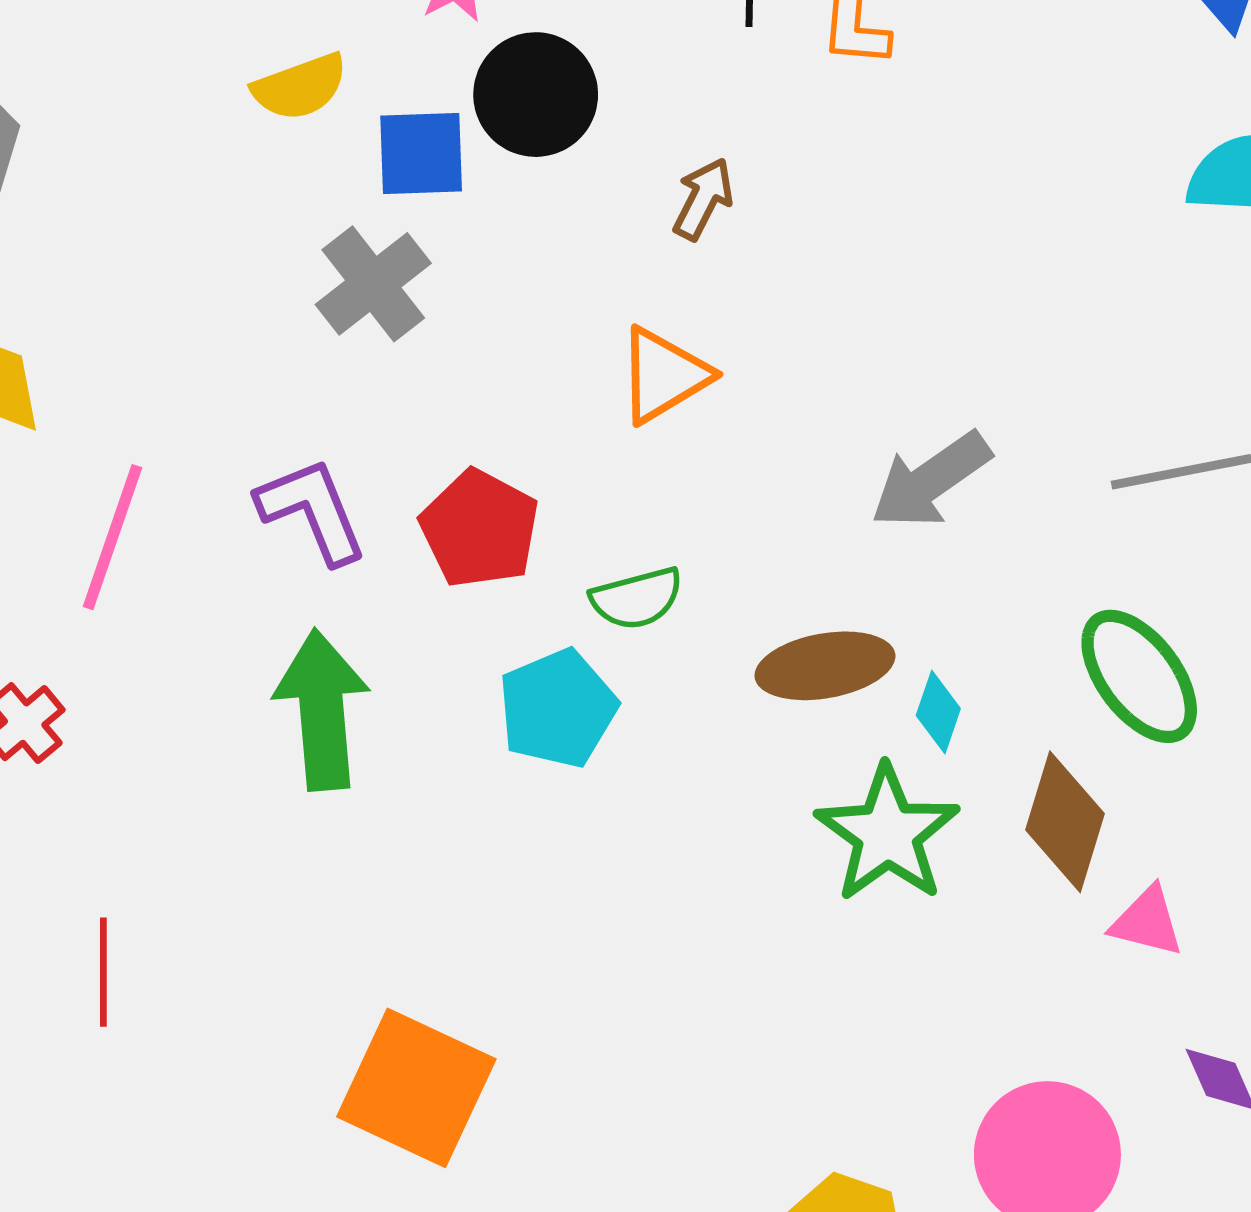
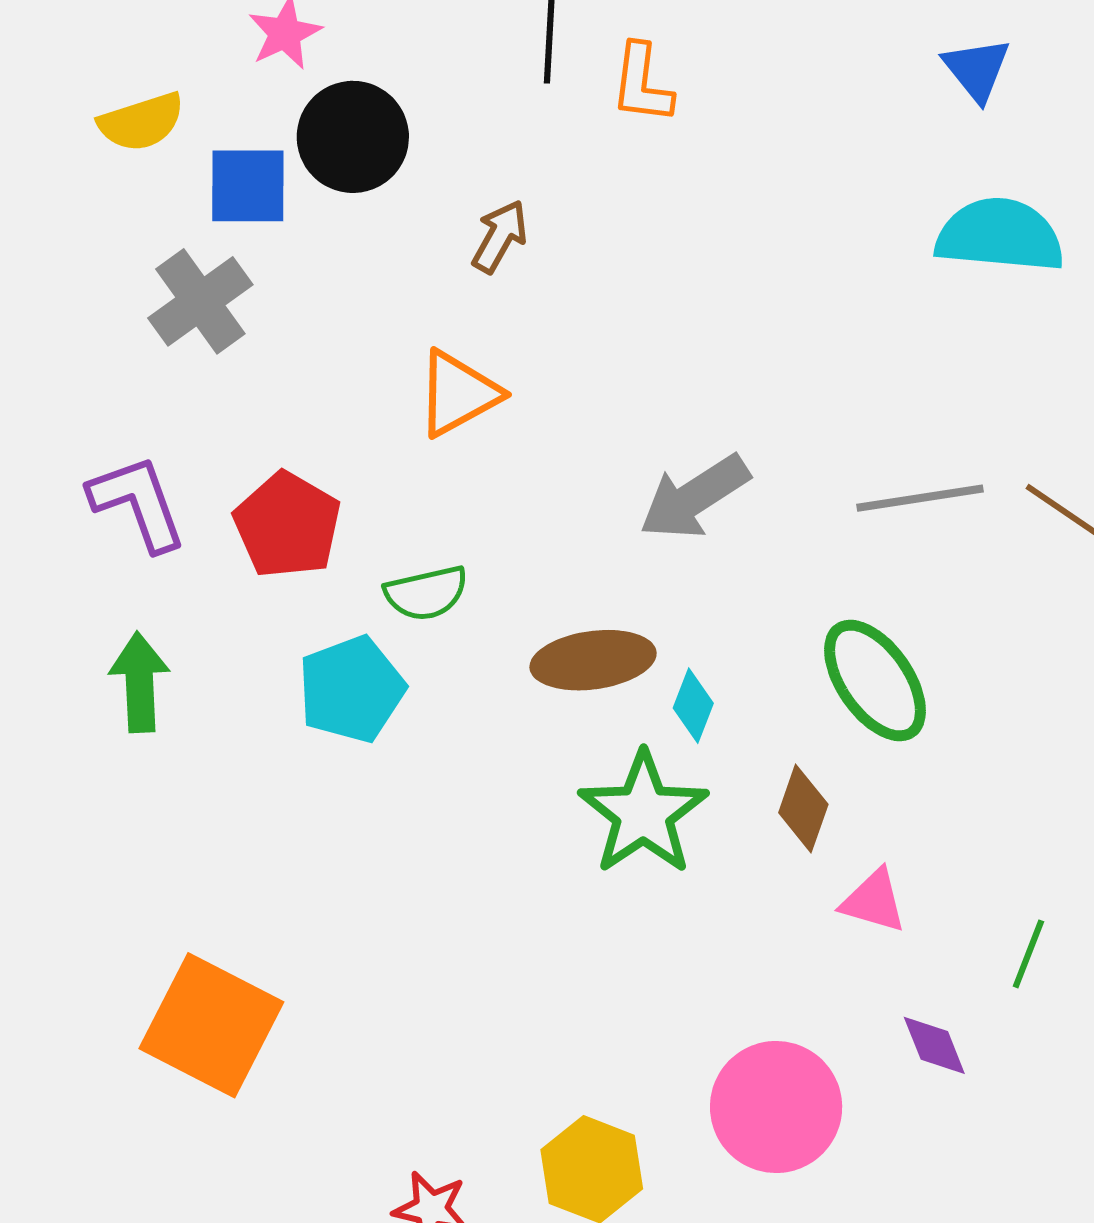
green arrow: (322, 710) -> (139, 682), size x0.7
brown diamond: (1065, 822) -> (803, 809), size x0.7

